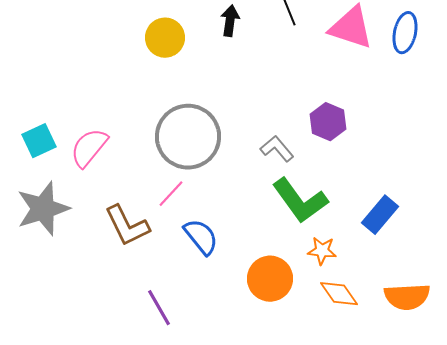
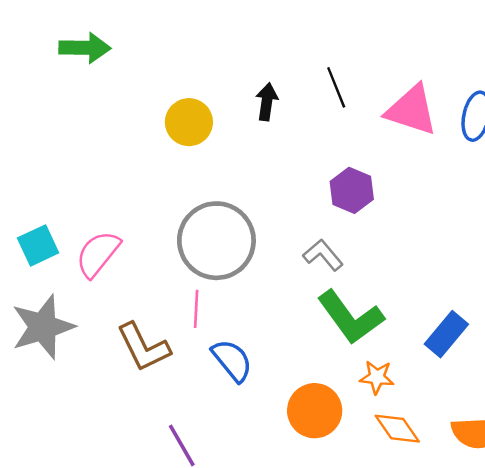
purple hexagon: (328, 122) -> (352, 190), moved
pink line: (171, 194) -> (196, 309), turned -40

